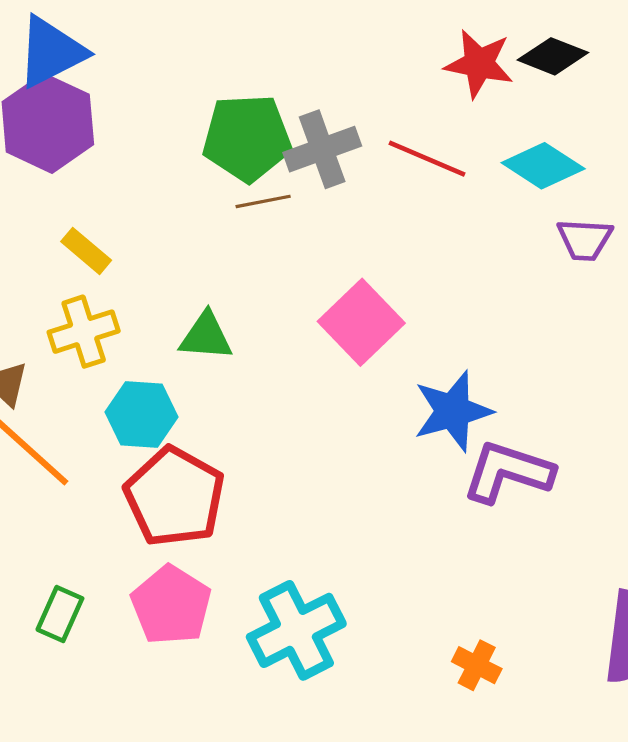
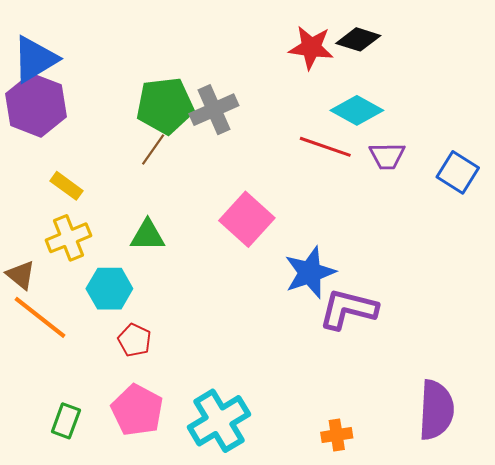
red line: (427, 159) -> (325, 147), moved
brown line: (263, 201) -> (153, 149), moved, turned -40
red pentagon: (175, 497) -> (134, 340), size x0.5
orange cross: (477, 665) -> (337, 435), turned -32

